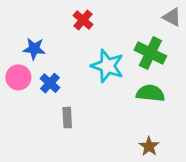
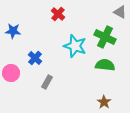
blue star: (34, 49) -> (13, 31), moved
pink circle: (18, 77) -> (11, 73), moved
gray rectangle: (67, 118) -> (47, 82), turned 32

